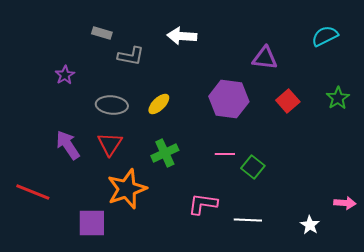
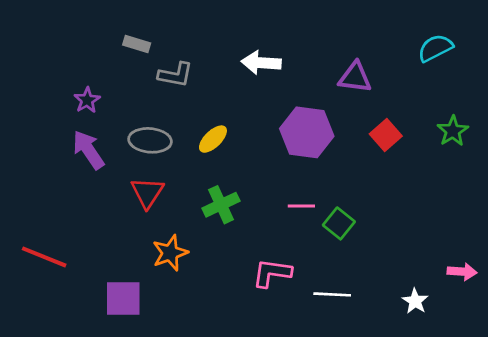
white arrow: (182, 36) -> (261, 63), moved
purple arrow: (68, 145) -> (88, 150), moved
orange star: (127, 189) -> (170, 253), size x0.7

